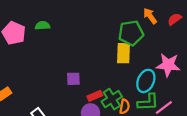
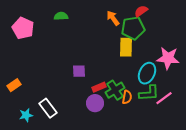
orange arrow: (150, 16) -> (113, 18), moved
red semicircle: (175, 19) -> (141, 11), moved
green semicircle: (43, 26) -> (61, 16), moved

